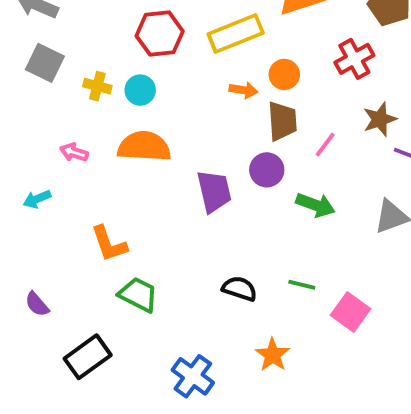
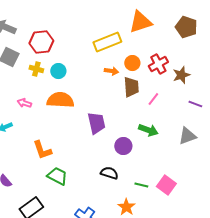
red hexagon: (160, 34) -> (41, 42), moved
red cross: (354, 59) -> (158, 64), moved
brown star: (380, 119) -> (181, 75), moved
purple circle: (267, 170) -> (123, 146), moved
green line: (302, 285) -> (141, 185), moved

